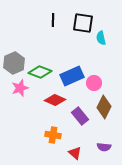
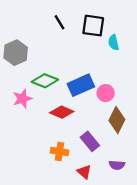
black line: (53, 20) -> (60, 22), turned -32
gray hexagon: (14, 63) -> (16, 53), moved
purple rectangle: (80, 116) -> (90, 141), moved

